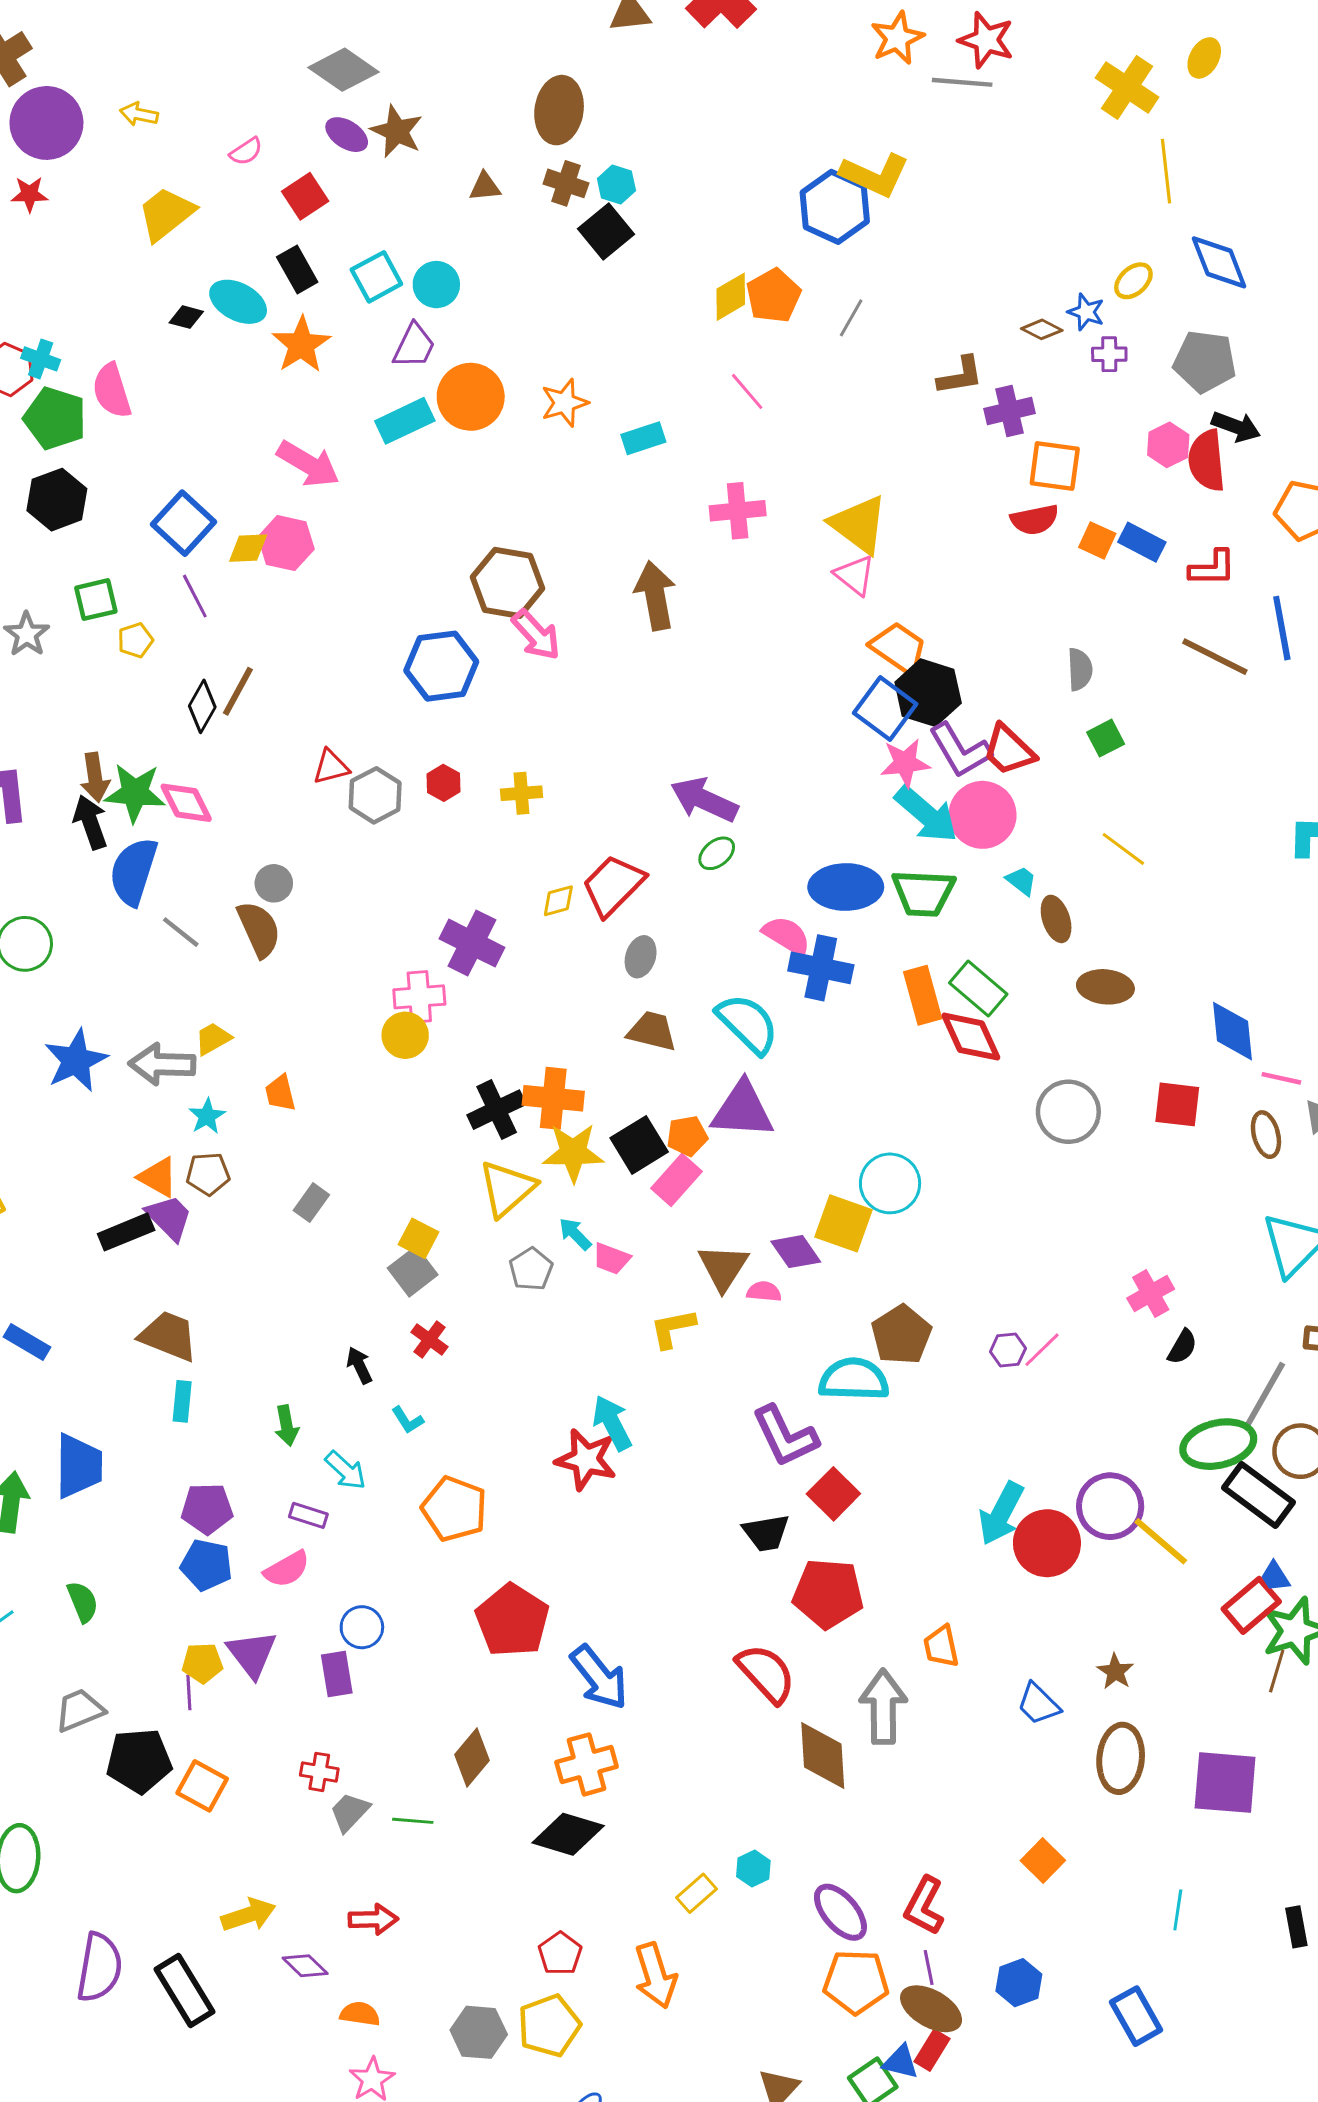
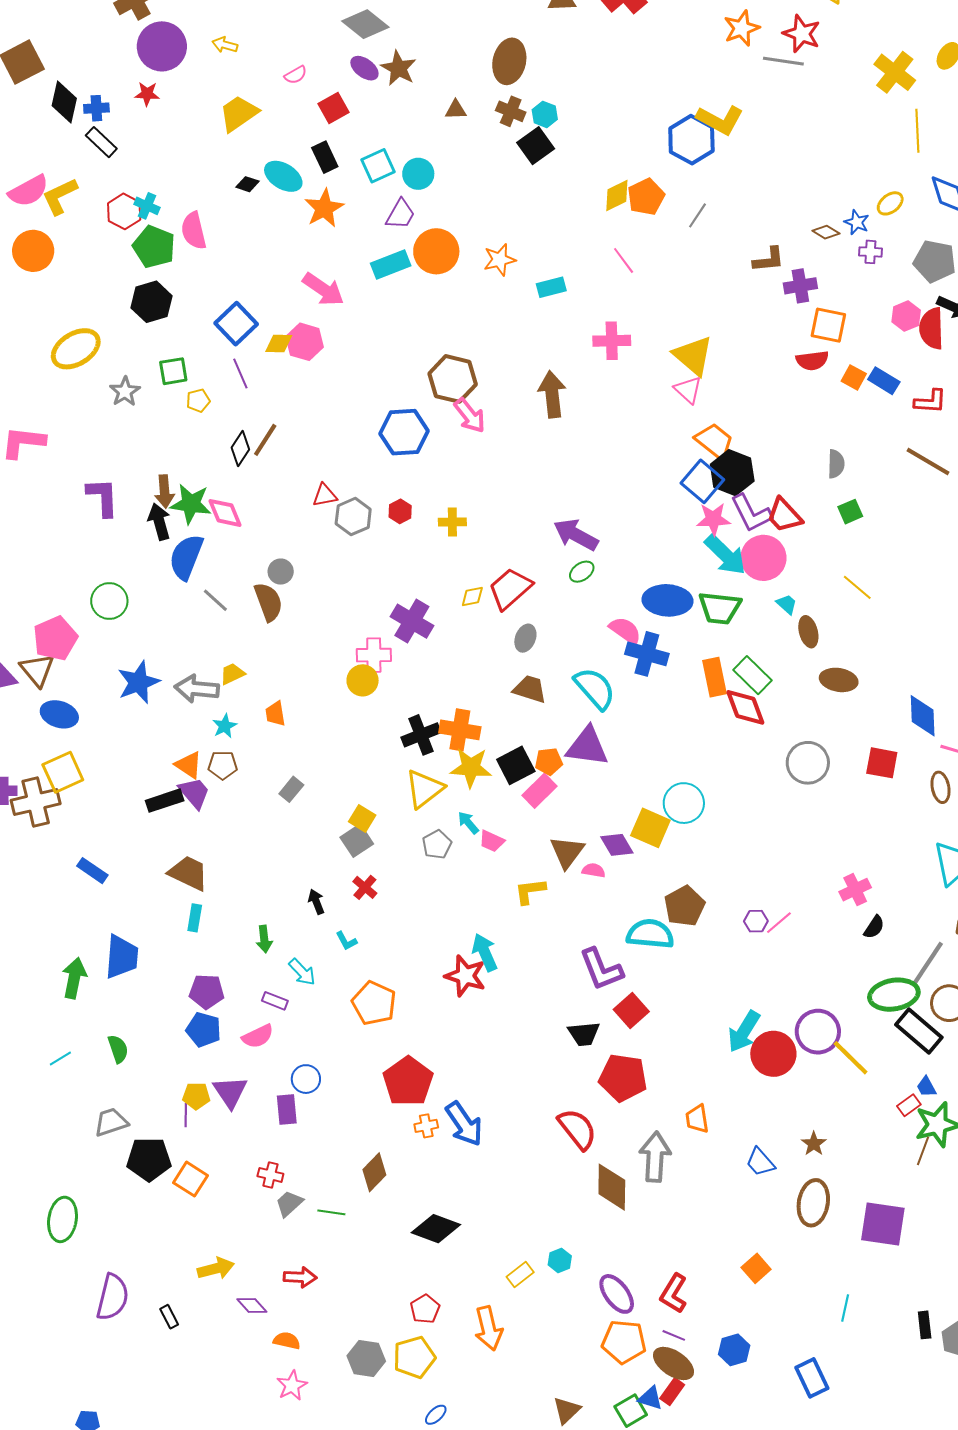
red rectangle: (1251, 1605) -> (909, 1105), size x0.6
orange cross: (587, 1764) -> (426, 1126), moved, size x0.6
purple line: (929, 1968) -> (674, 1335), turned -60
black rectangle: (184, 1990) -> (169, 1317), size x0.5

